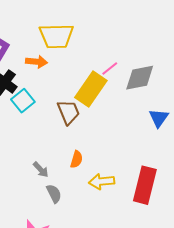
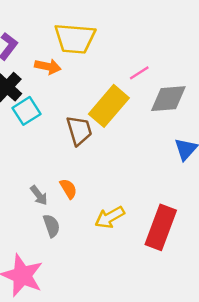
pink line: (110, 68) -> (139, 73), moved
orange semicircle: (77, 159) -> (68, 189), moved, turned -54
yellow arrow: (102, 181) -> (110, 217), turned -30

